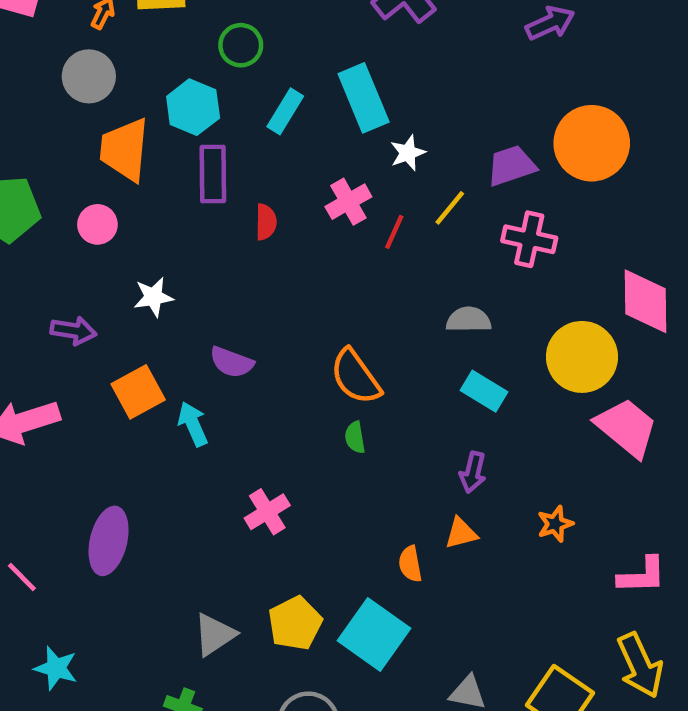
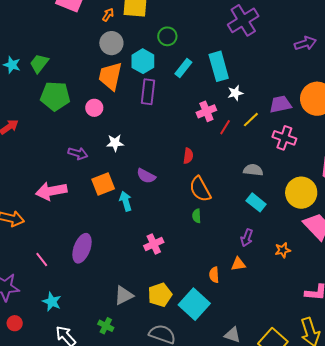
gray circle: (89, 76) -> (111, 43), moved
red semicircle: (266, 222) -> (188, 156), moved
orange star: (555, 524) -> (283, 250), moved

